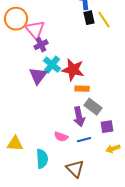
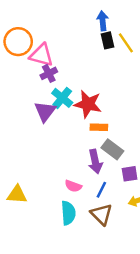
pink triangle: (35, 30) -> (41, 55), turned -35
blue line: (84, 140) -> (101, 190), turned -48
cyan semicircle: (42, 159) -> (68, 213), moved
brown triangle: (75, 169) -> (101, 214), moved

